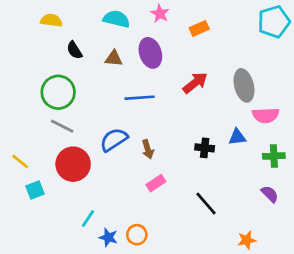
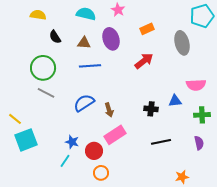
orange rectangle: (199, 28) -> (147, 29), moved
gray ellipse: (244, 85) -> (182, 43), moved
blue line: (140, 98) -> (90, 66), moved
red circle: (73, 164) -> (94, 151), moved, size x0.7
pink rectangle: (156, 183) -> (115, 135), size x1.5
cyan square: (35, 190) -> (26, 140), size x1.6
purple semicircle: (270, 194) -> (199, 143), turned 32
black line: (206, 203) -> (161, 142), moved, turned -60
blue star: (108, 237) -> (72, 142), moved

